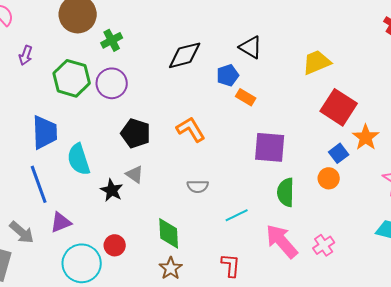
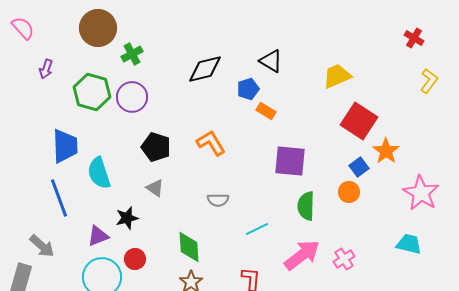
black star: (112, 190) -> (127, 218), moved, turned 30
purple triangle: (61, 222) -> (98, 236), moved
pink arrow: (282, 241) -> (302, 255), turned 93

